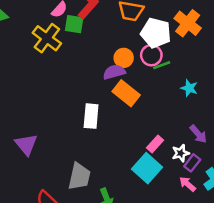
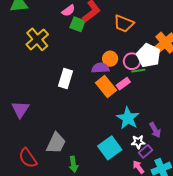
white pentagon: (156, 33) -> (148, 55), moved
yellow cross: (47, 38) -> (37, 39), moved
cyan star: (189, 88) -> (128, 118), moved, size x1.6
white rectangle: (91, 116) -> (66, 79), moved
pink rectangle: (155, 144) -> (123, 84), moved

